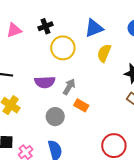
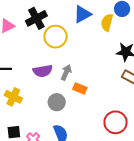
black cross: (45, 26) -> (36, 18), size x1.5
yellow semicircle: (104, 53) -> (107, 22), moved

